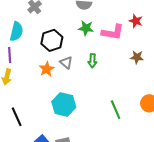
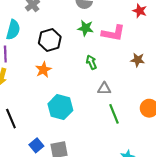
red star: (136, 21) -> (140, 11), moved
green arrow: (92, 61) -> (91, 62), turned 152
gray triangle: (66, 63) -> (104, 89), moved, turned -40

